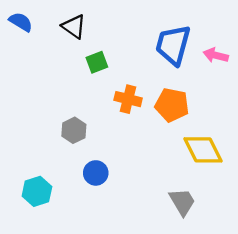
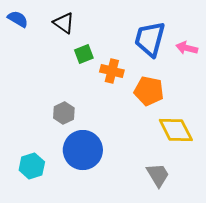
orange cross: (128, 99) -> (112, 71), moved
blue circle: (96, 173) -> (83, 150), size x1.8

